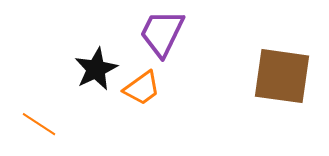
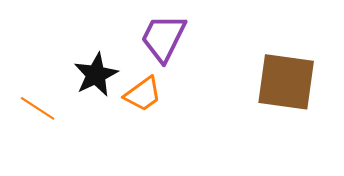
orange line: (39, 124) -> (38, 108), moved

